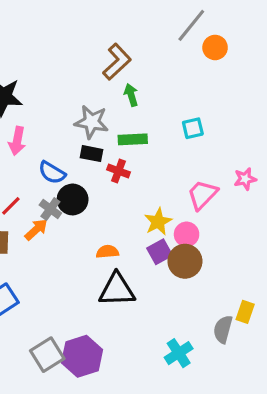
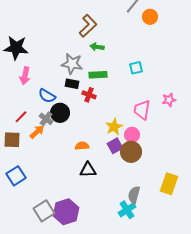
green arrow: (131, 95) -> (97, 47), turned -64
pink trapezoid: (202, 195) -> (142, 110), turned -35
black triangle: (117, 290) -> (88, 170), size x0.7
yellow rectangle: (245, 312) -> (169, 184), size x1.5
gray semicircle: (223, 329) -> (134, 195), moved

